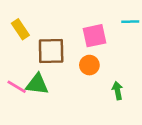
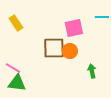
brown square: (51, 51) -> (54, 48), moved
green triangle: (37, 84) -> (17, 83), moved

